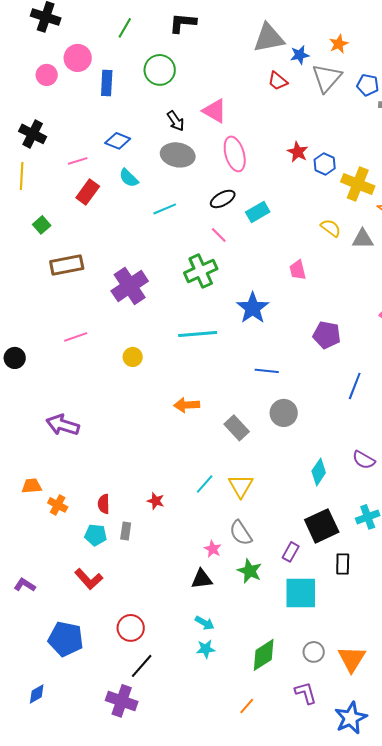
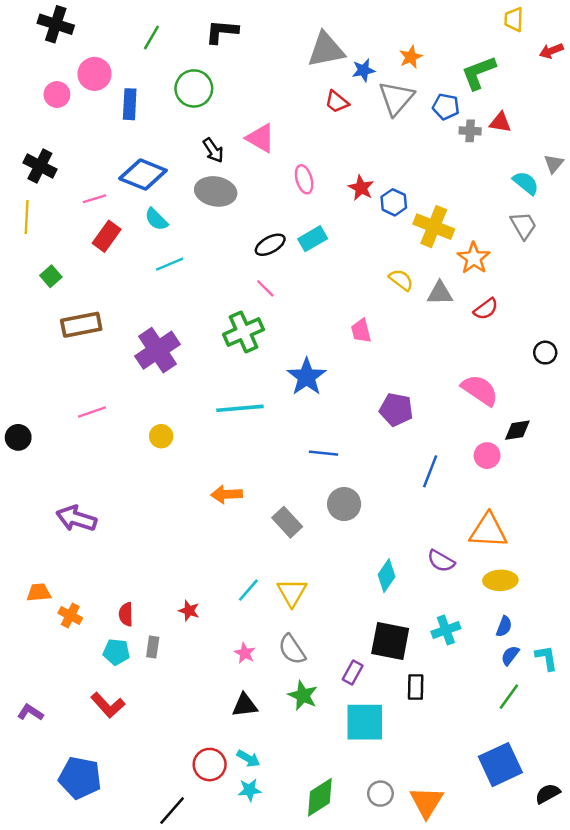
blue diamond: (118, 141) -> (143, 174), size x1.5
pink ellipse: (235, 154) -> (304, 179), moved, size x0.7
cyan line: (165, 209) -> (170, 264), moved
cyan rectangle: (258, 212) -> (313, 239), moved
black square: (322, 526) -> (390, 641), turned 36
pink star: (213, 549) -> (245, 653), moved
red circle: (131, 628) -> (210, 765), moved

